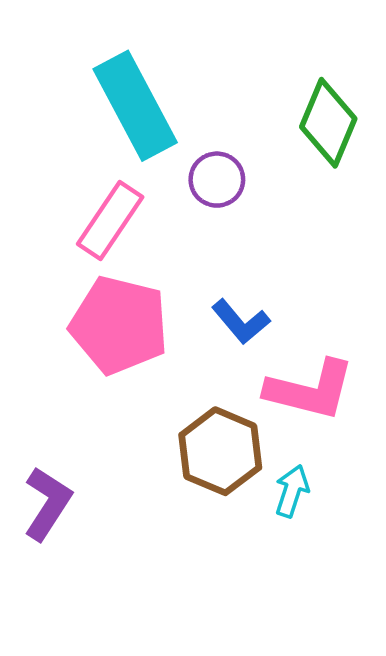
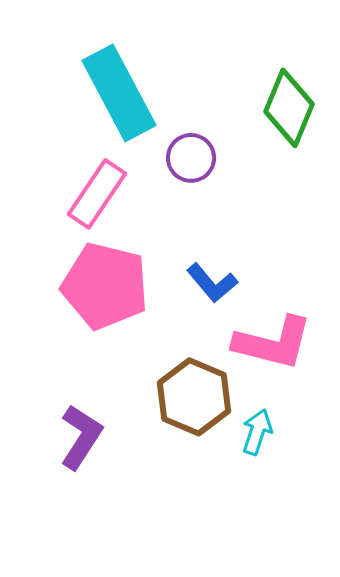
purple L-shape: (48, 504) -> (81, 437), moved

